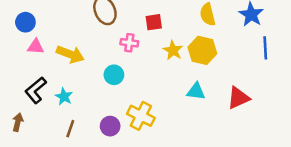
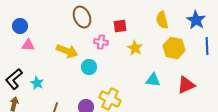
yellow hexagon: (202, 50) -> (174, 48), moved
yellow arrow: (70, 54) -> (67, 51), moved
black L-shape: (36, 90) -> (14, 79), moved
cyan star: (64, 97) -> (37, 83), moved

